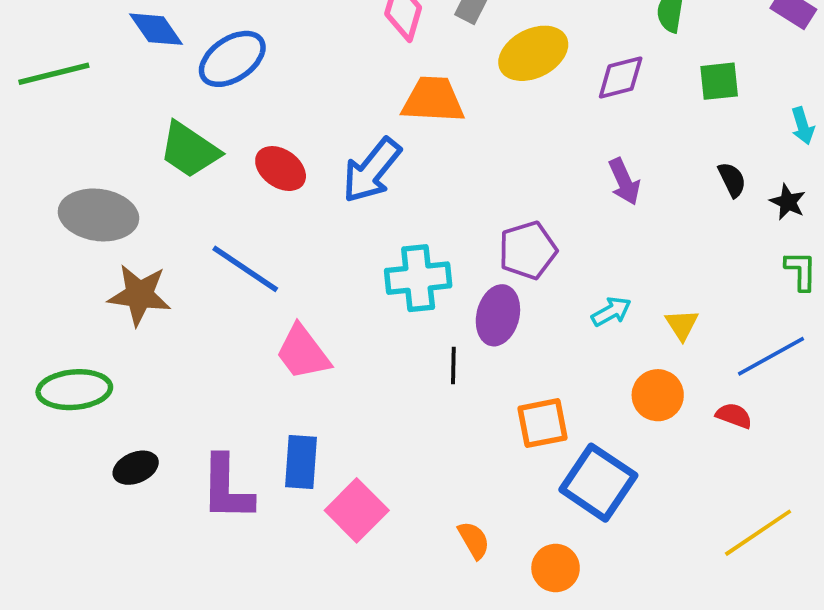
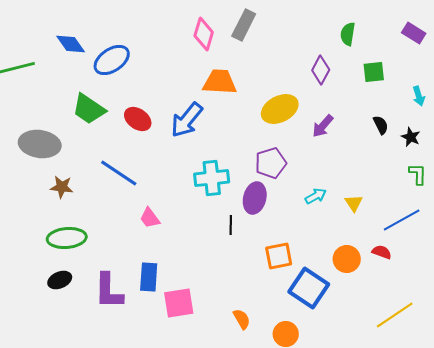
yellow ellipse: (533, 53) -> (280, 109), moved
purple diamond: (621, 77) -> (321, 70), turned -48
purple arrow: (624, 182) -> (323, 126), turned 65
brown star: (139, 295) -> (62, 187), size x0.7
pink trapezoid: (303, 352) -> (150, 218), size x0.7
green ellipse: (74, 390) -> (67, 238), moved
orange circle: (658, 395) -> (347, 259), moved
pink square: (357, 510) -> (179, 303), turned 36

